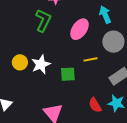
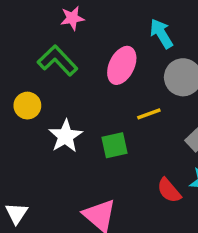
green L-shape: (43, 20) -> (58, 61), turned -60
yellow circle: (20, 62) -> (27, 106), moved

